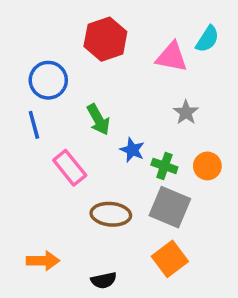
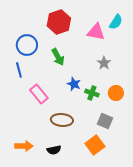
green arrow: (98, 120) -> (58, 57), moved
gray square: (170, 207) -> (105, 121), moved, size x0.7
black semicircle: (104, 280) -> (54, 150), moved

